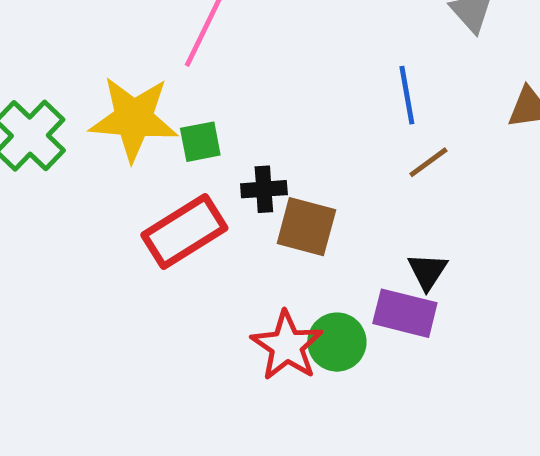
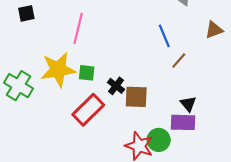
green square: (200, 142) -> (87, 73), turned 30
black cross: (264, 189) -> (116, 86), turned -36

